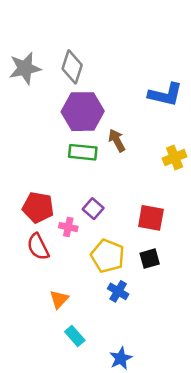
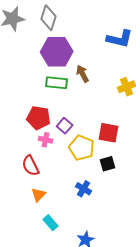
red pentagon: (38, 207) -> (39, 118), moved
red semicircle: (38, 247) -> (31, 166), moved
yellow pentagon: (108, 256) -> (82, 148), moved

